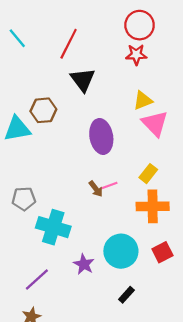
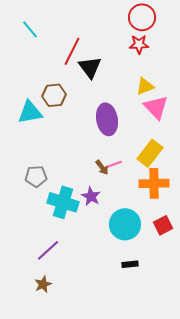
red line: (69, 44) -> (72, 51), moved
yellow rectangle: (148, 174) -> (150, 153), size x1.5
purple star: (84, 264) -> (91, 196), moved
black rectangle: (126, 295) -> (130, 264), turned 42

